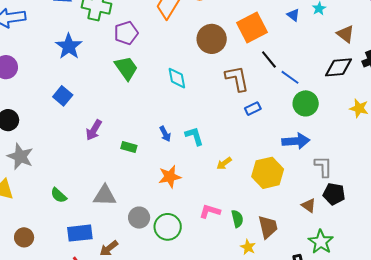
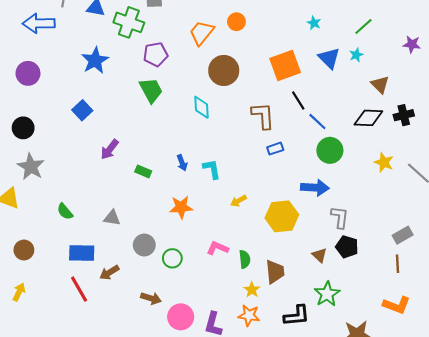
blue triangle: (293, 15) -> (329, 58), size x1.6
brown circle: (212, 39) -> (224, 70), moved
gray triangle: (105, 196) -> (112, 218), size x0.7
green circle: (168, 227) -> (172, 258), size x0.7

